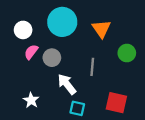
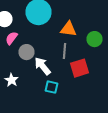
orange triangle: (101, 29) -> (68, 29), moved, turned -48
gray circle: (52, 58) -> (26, 52), moved
red square: (116, 103) -> (80, 68), moved, turned -30

